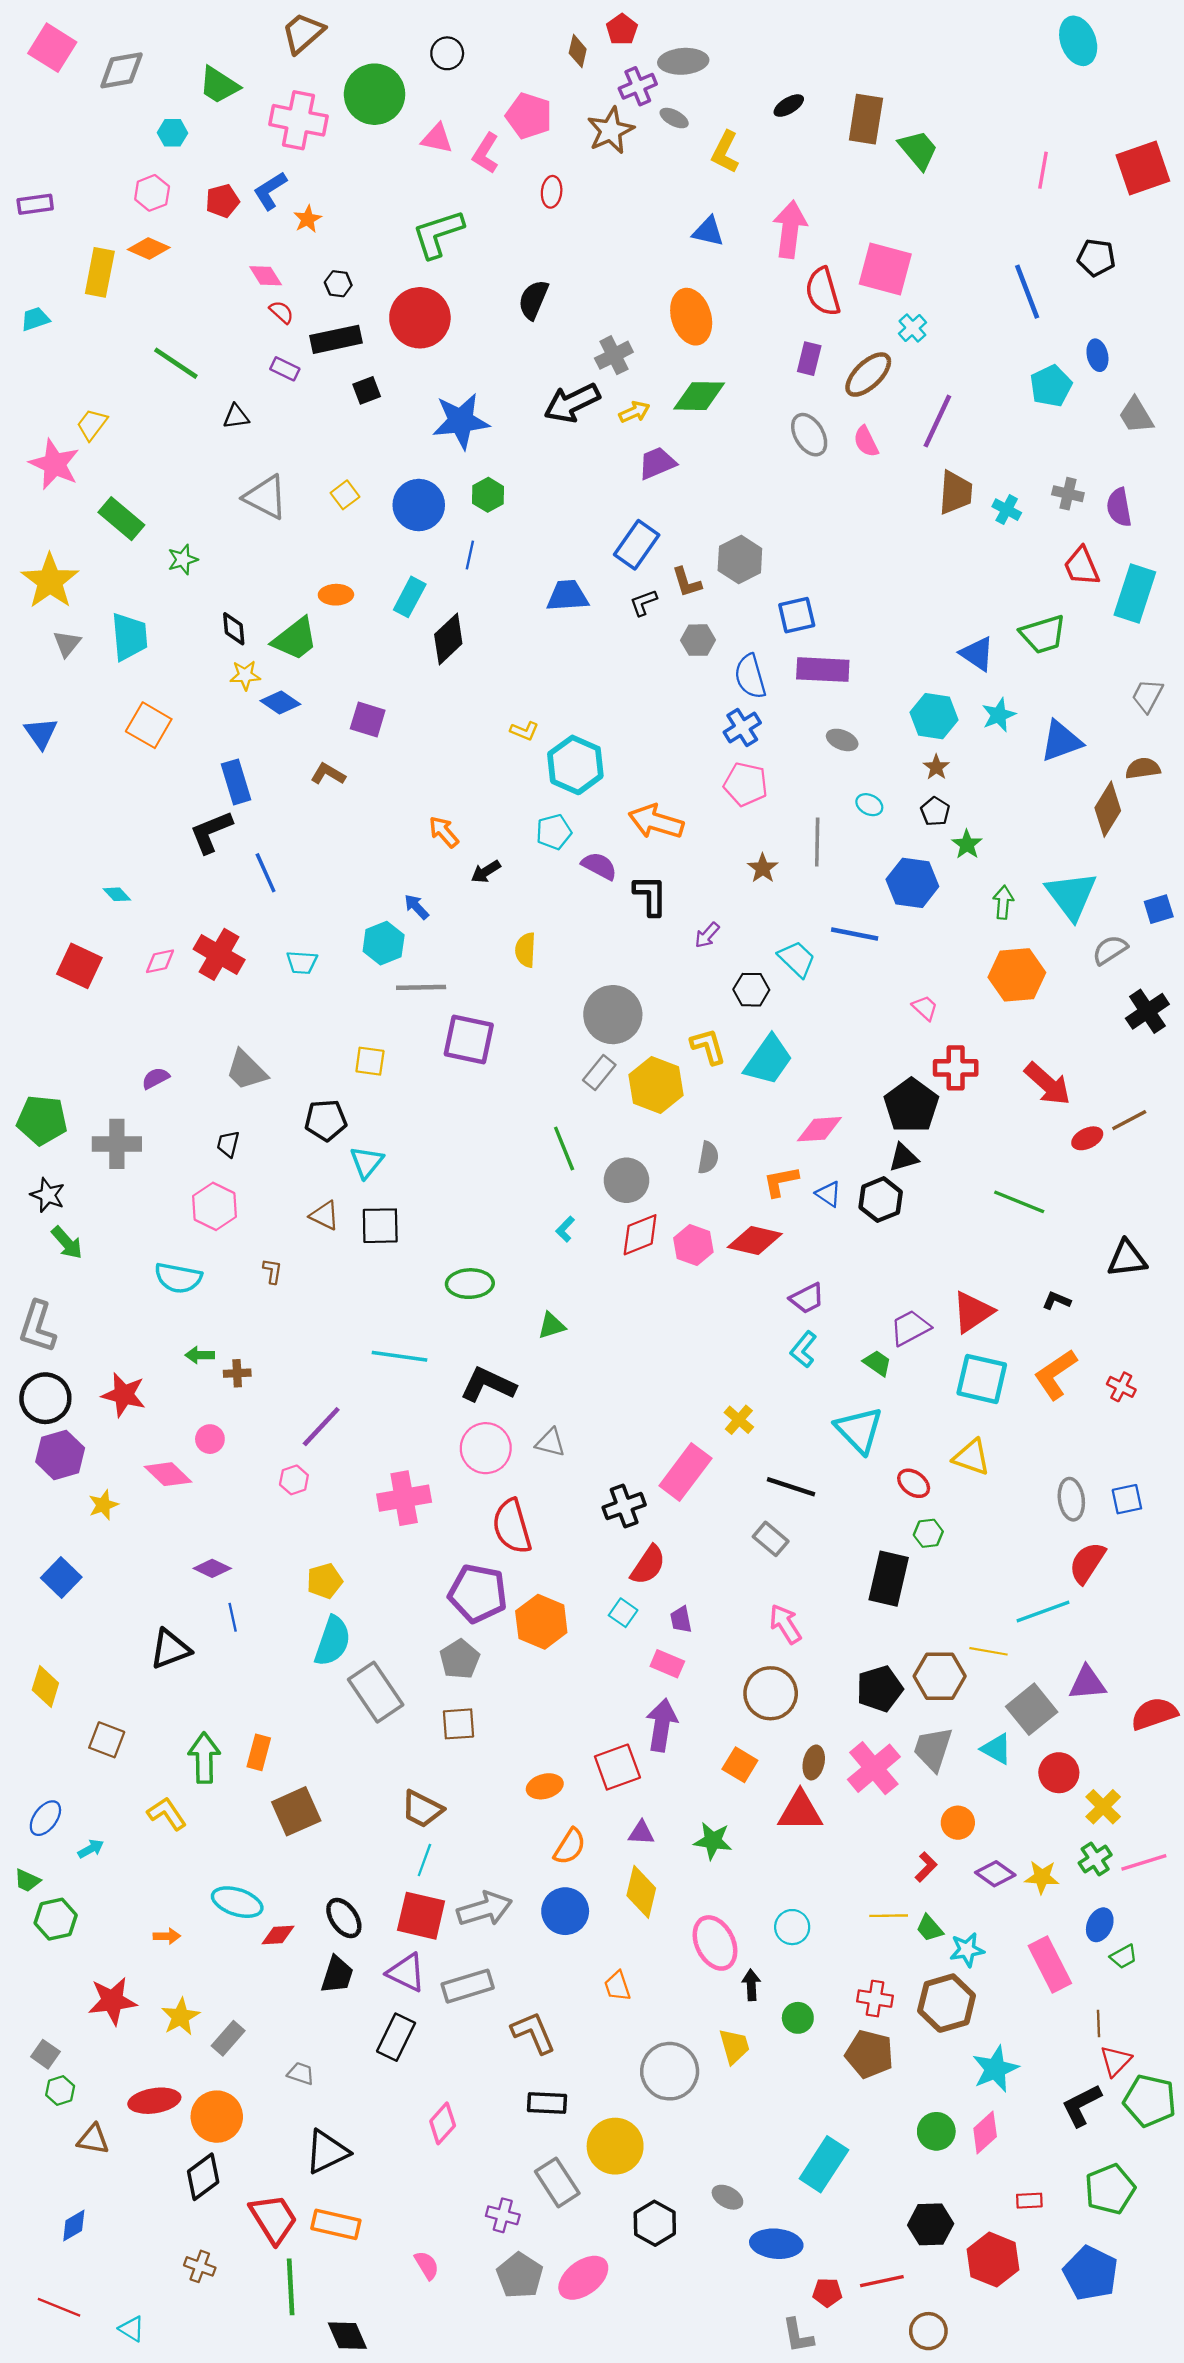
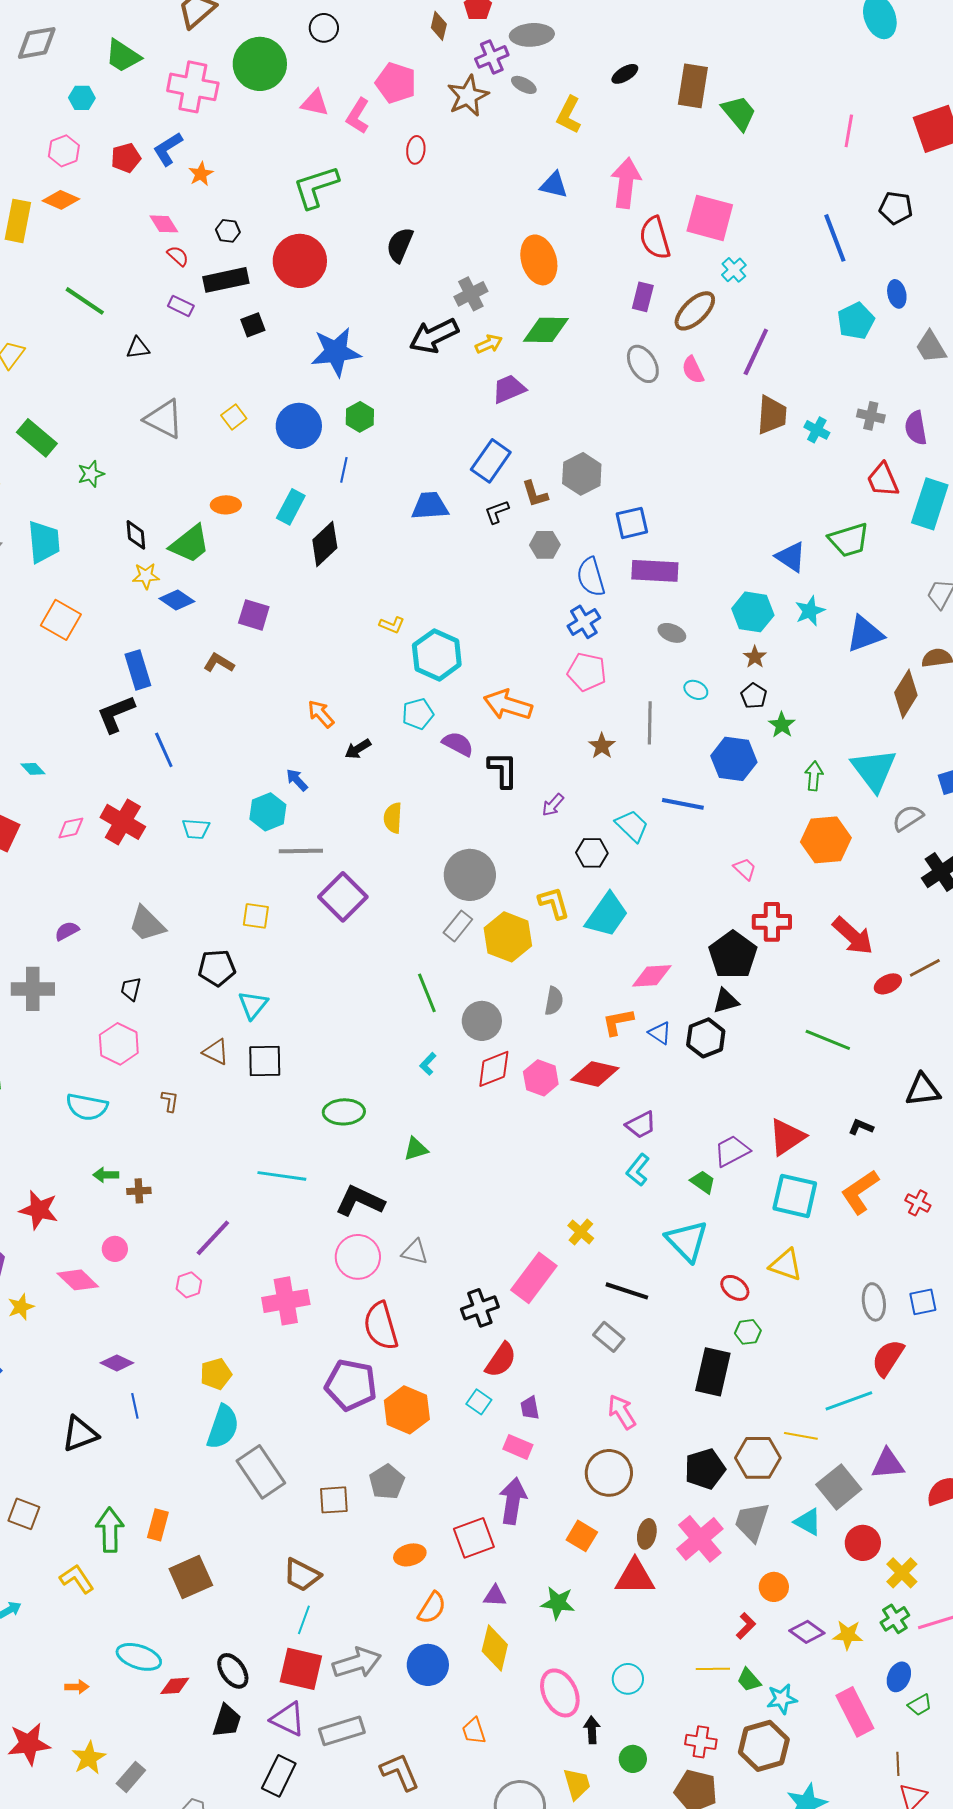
purple square: (469, 1040) -> (343, 897), turned 33
gray pentagon: (460, 1659) -> (387, 1482), moved

